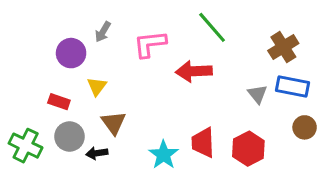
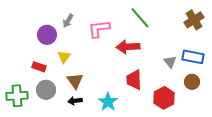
brown cross: (283, 47) -> (194, 20), moved
brown circle: (305, 127) -> (192, 82), moved
red trapezoid: (203, 143) -> (134, 80), moved
green cross: (26, 146) -> (17, 96), turned -30
black arrow: (97, 153) -> (75, 101), moved

